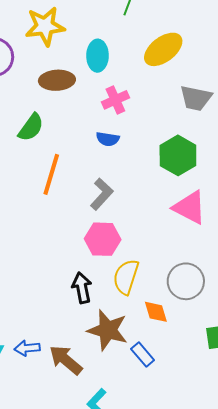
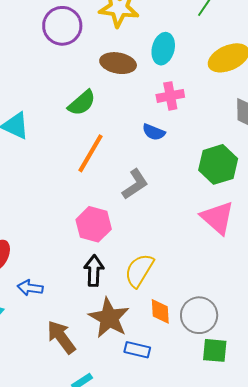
pink hexagon: (103, 239) -> (94, 224), moved
gray circle: (186, 281) -> (199, 315), moved
blue arrow: (27, 348) -> (30, 288), moved
blue rectangle: (143, 354) -> (137, 350), turned -50

